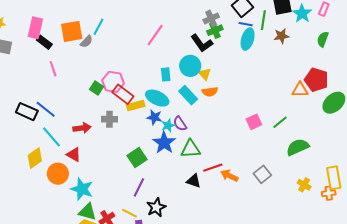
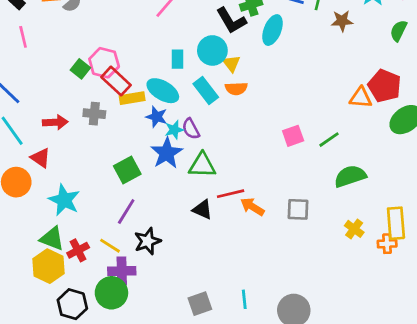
cyan ellipse: (248, 39) -> (273, 30), moved
gray square: (262, 174) -> (298, 209), turned 36
cyan star: (82, 189) -> (64, 200), moved

